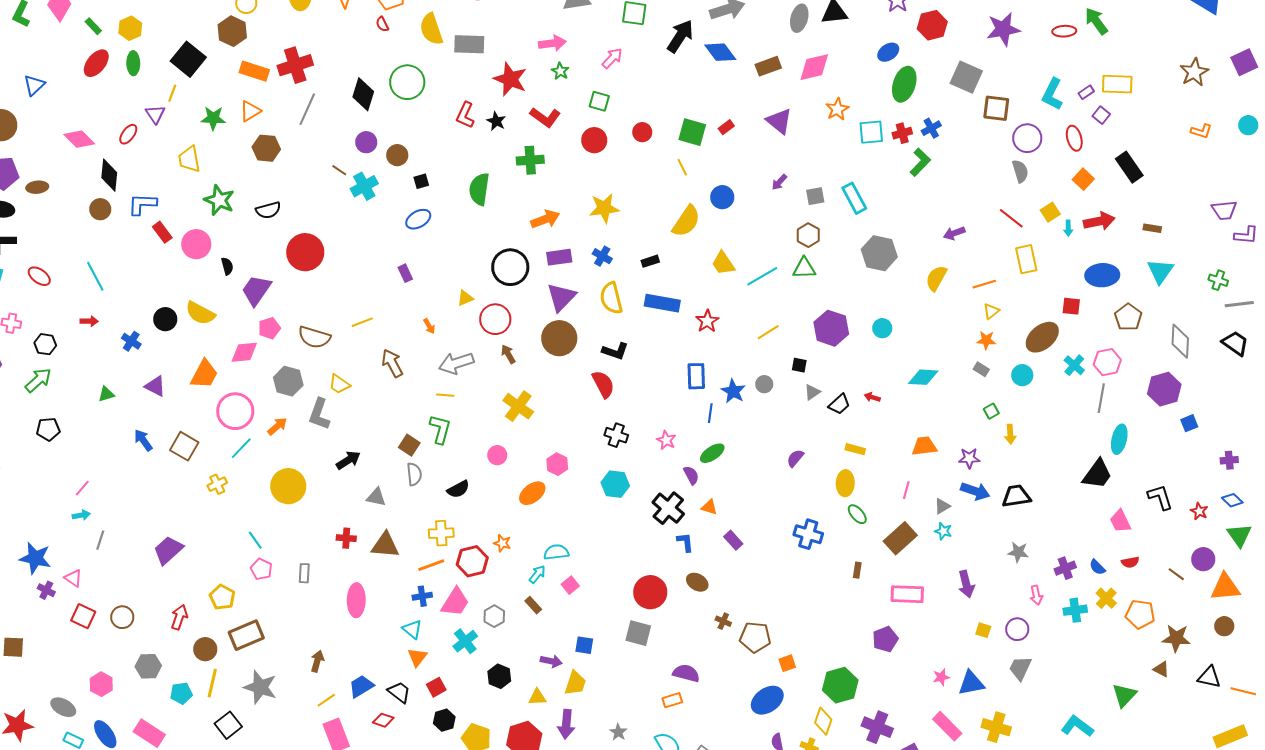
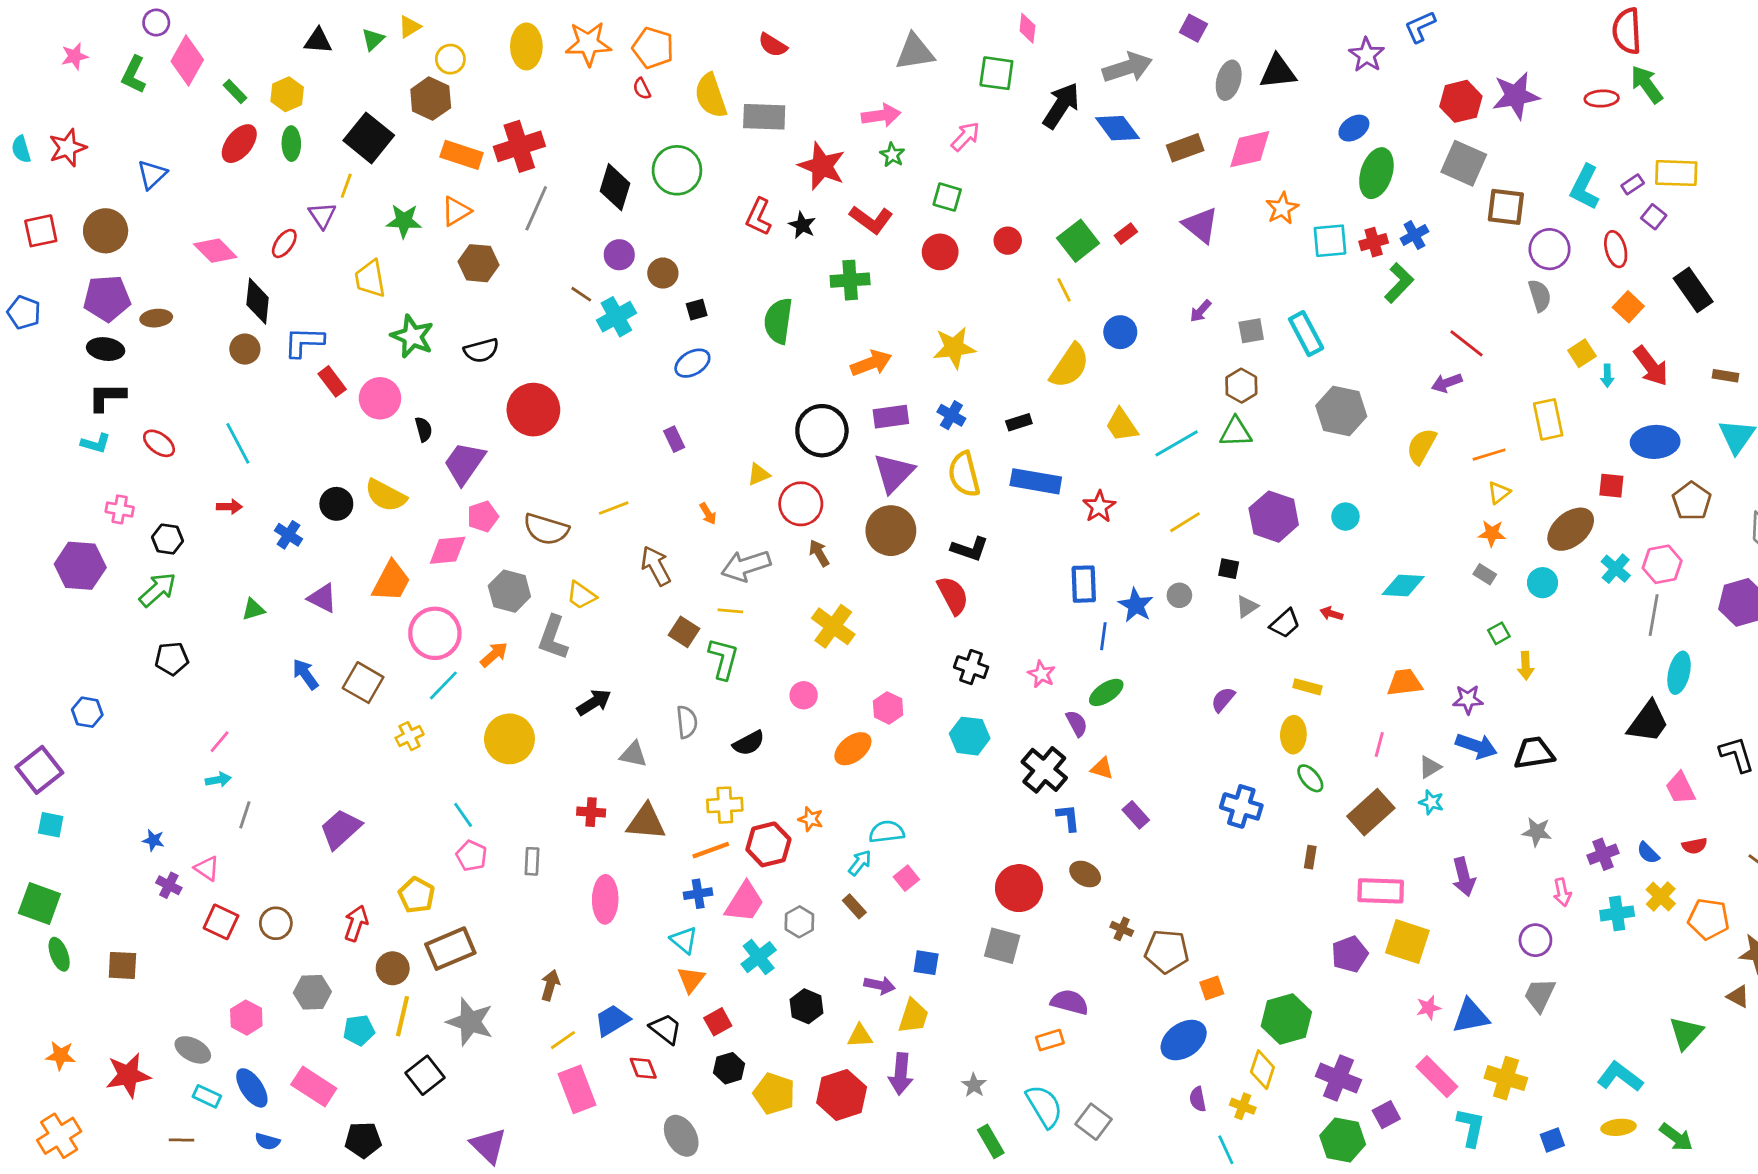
red hexagon: (932, 25) -> (1461, 101), moved
green square: (692, 132) -> (1078, 241), turned 36
red line: (1011, 218) -> (1467, 343), moved
red arrow: (1099, 221) -> (1651, 366), turned 64
brown square: (409, 445) -> (684, 632), moved
blue star: (35, 558) -> (153, 840), size x0.5
yellow square: (983, 630) -> (1407, 942), moved, size x2.0
red diamond: (383, 720) -> (643, 1068), turned 50

